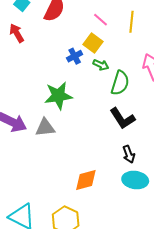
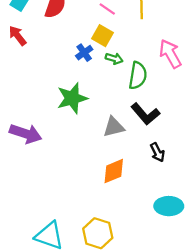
gray triangle: (45, 127) -> (114, 127), moved
orange diamond: (86, 180) -> (114, 171), moved
cyan ellipse: (135, 180) -> (169, 206), moved

